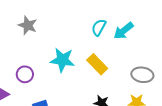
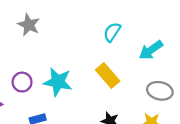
cyan arrow: (124, 31) -> (151, 50), moved
cyan star: (62, 60) -> (58, 82), moved

